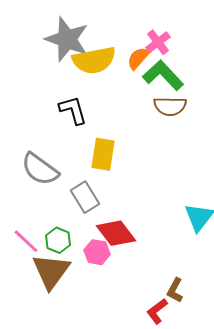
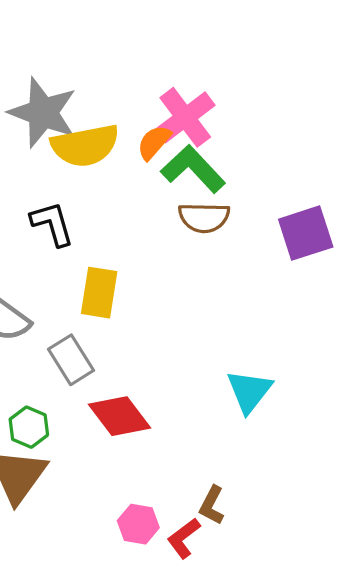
pink cross: (158, 42) -> (185, 117), size x1.5
pink hexagon: (97, 252) -> (138, 524), moved

